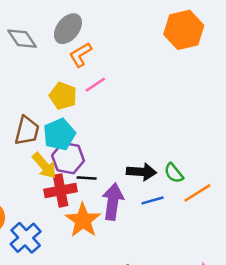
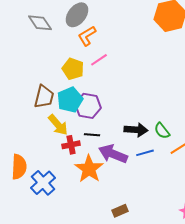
purple hexagon: (68, 158) -> (88, 106), moved
red cross: (60, 190) -> (71, 145), size x0.7
purple arrow: (113, 202) -> (113, 154), turned -76

